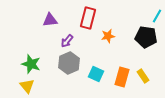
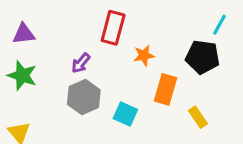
purple triangle: (50, 20) -> (24, 34), moved
green star: (31, 64) -> (22, 75), moved
orange rectangle: (122, 77) -> (166, 89), moved

